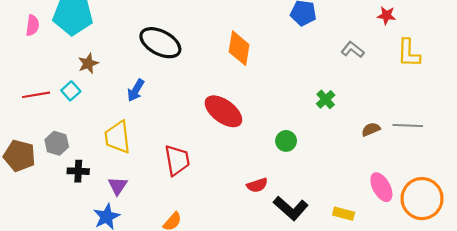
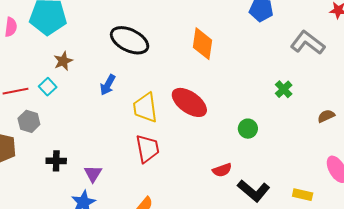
gray L-shape: (353, 50) -> (308, 43), size x1.6
yellow trapezoid: (118, 137) -> (145, 108), moved
gray hexagon: (57, 143) -> (29, 121), moved

